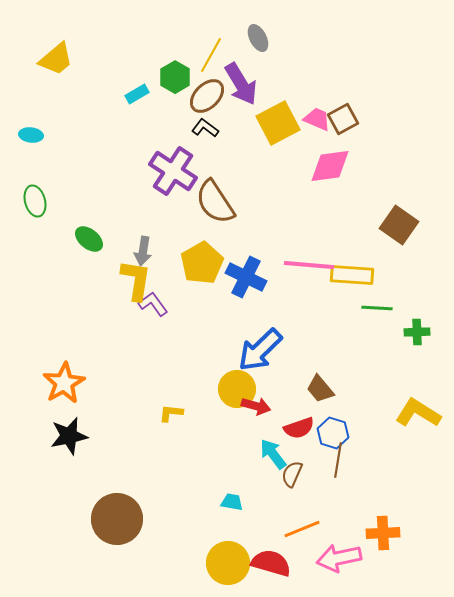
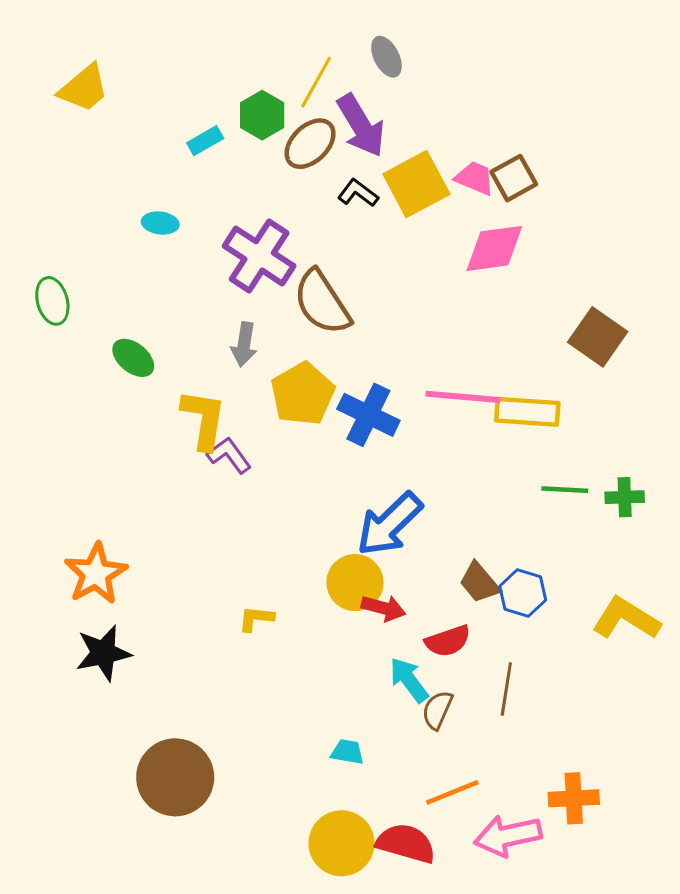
black L-shape: (205, 128) -> (358, 193), moved
cyan ellipse: (31, 135) -> (160, 223), moved
gray arrow: (143, 251) -> (244, 344), moved
green line: (377, 308) -> (565, 490), moved
blue hexagon: (333, 433) -> (523, 593), moved

